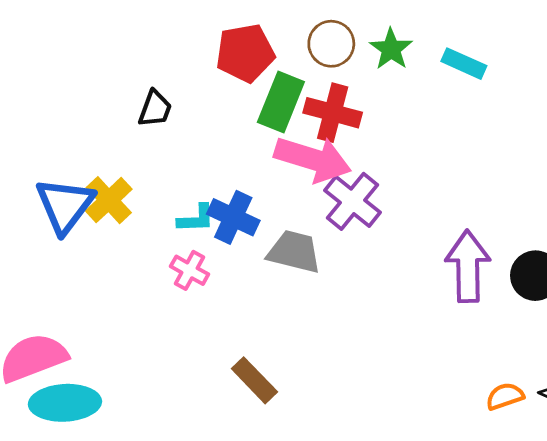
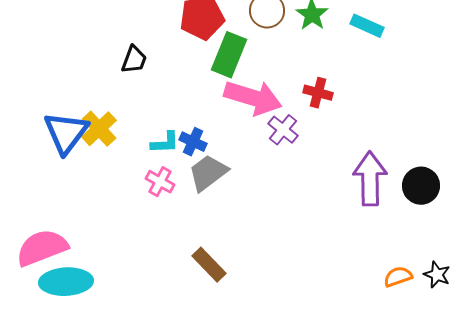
red cross: (333, 113) -> (318, 93), moved, size x0.7
purple cross: (353, 201) -> (283, 130), size x0.7
blue cross: (233, 217) -> (193, 142), size x0.7
gray trapezoid: (294, 252) -> (208, 173), moved, turned -51

